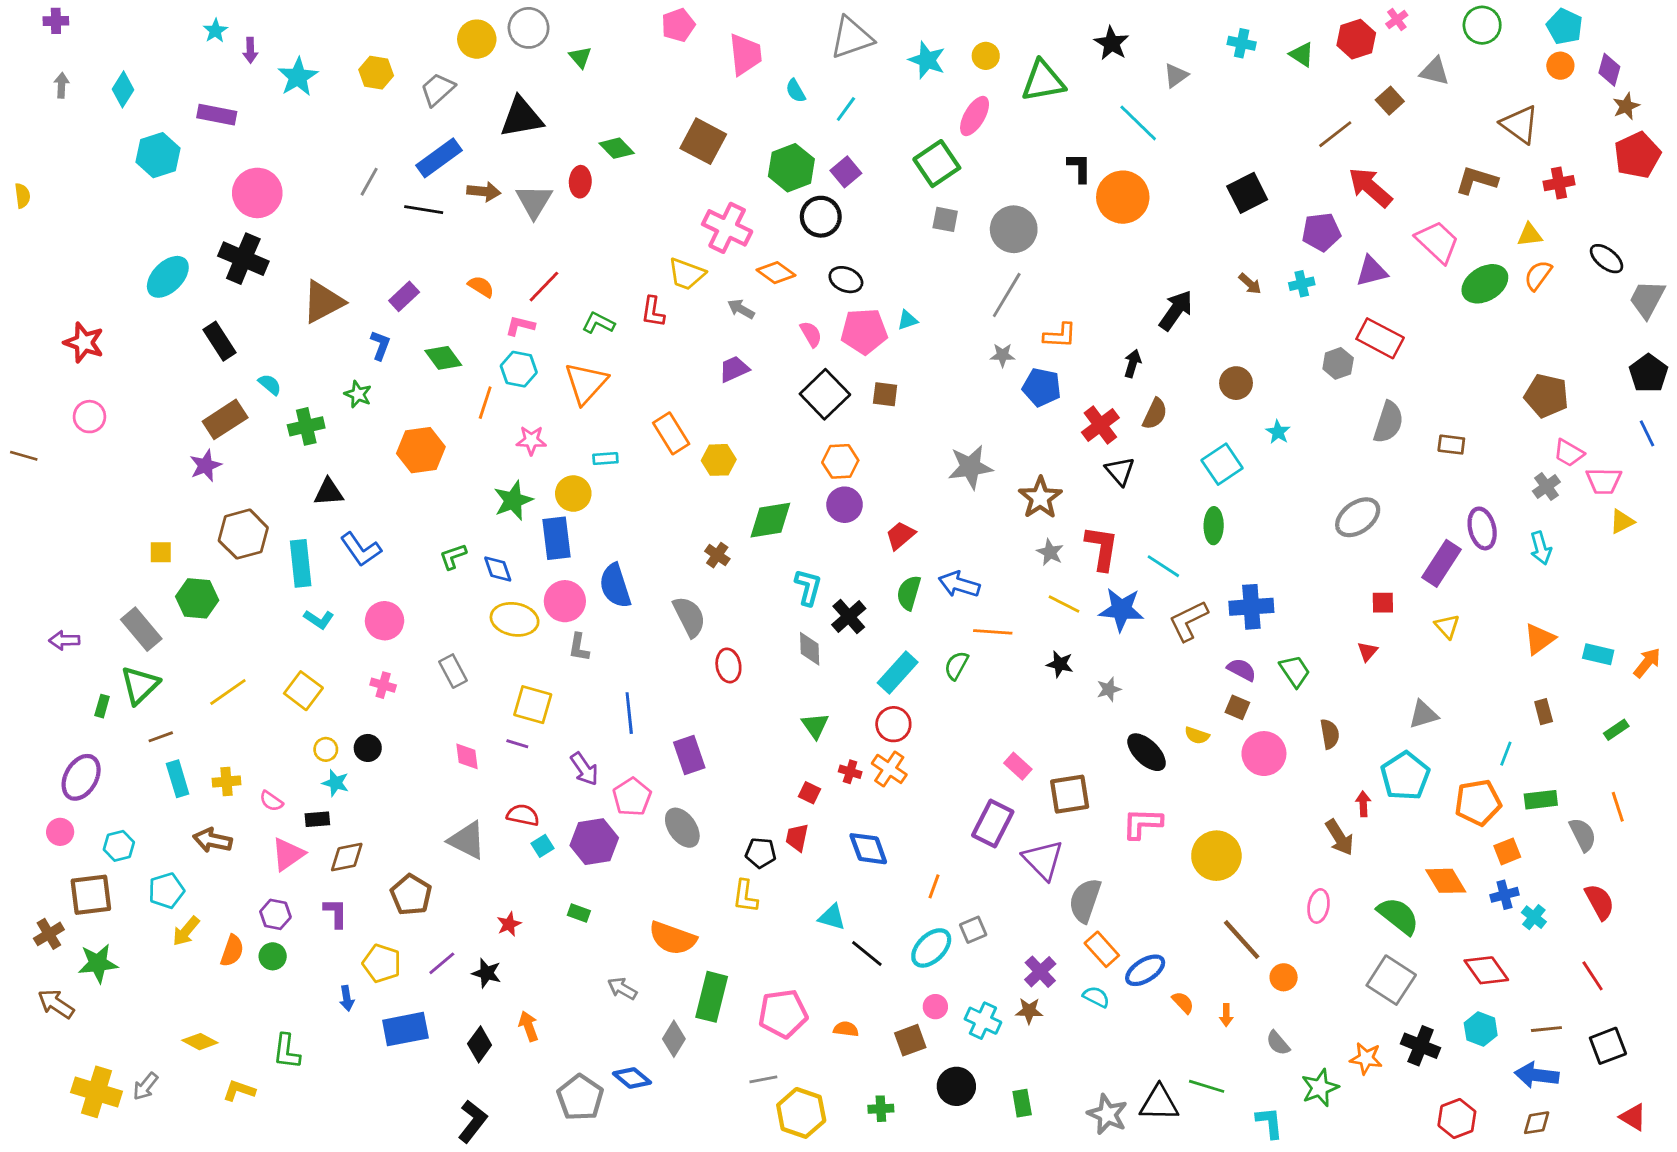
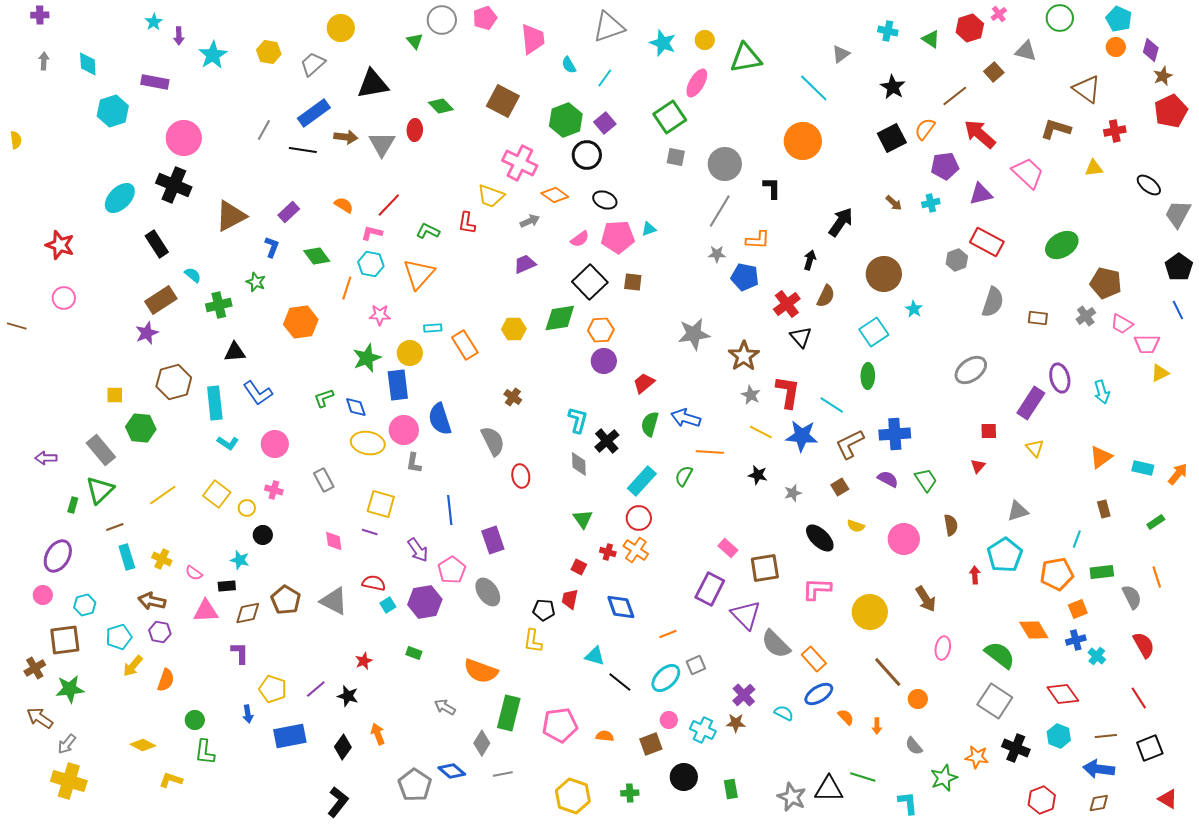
gray circle: (529, 28) -> (442, 20), moved
black star: (1112, 43) -> (893, 87), moved
cyan diamond: (123, 89) -> (88, 64), turned -35
black L-shape: (1079, 168) -> (772, 188), moved
orange semicircle: (1538, 275) -> (925, 129), moved
green ellipse: (1485, 284) -> (1062, 245), moved
gray arrow: (741, 309) -> (530, 221), turned 126
pink semicircle: (811, 334) -> (580, 239), turned 84
brown circle: (1236, 383) -> (884, 274), size x1.5
orange rectangle: (671, 433) -> (465, 345), moved
gray cross: (1546, 487) -> (1086, 316), moved
green diamond: (770, 520) -> (560, 318), moved
brown square: (1237, 707) -> (840, 487), moved, turned 36
yellow circle: (326, 749) -> (247, 508), moved
yellow cross: (227, 782) -> (162, 559), turned 30
brown arrow: (1339, 837) -> (926, 599), moved
pink triangle: (288, 854) -> (206, 611), turned 32
orange line: (934, 886) -> (668, 634), turned 48
brown pentagon: (411, 895) -> (286, 600), moved
gray semicircle: (1085, 900) -> (776, 644), turned -64
purple hexagon: (275, 914) -> (160, 632), moved
orange rectangle: (1102, 949) -> (814, 659), moved
green circle: (273, 956) -> (195, 720), moved
gray line: (763, 1079) -> (503, 774), moved
gray arrow: (145, 1086) -> (67, 744), moved

